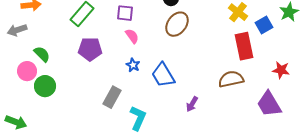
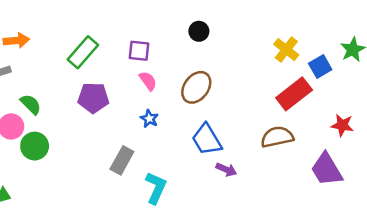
brown ellipse: (177, 24) -> (196, 87), moved
red rectangle: (244, 46) -> (294, 94), turned 64
blue trapezoid: (163, 75) -> (207, 140), moved
purple arrow: (192, 104) -> (226, 170), turned -98

